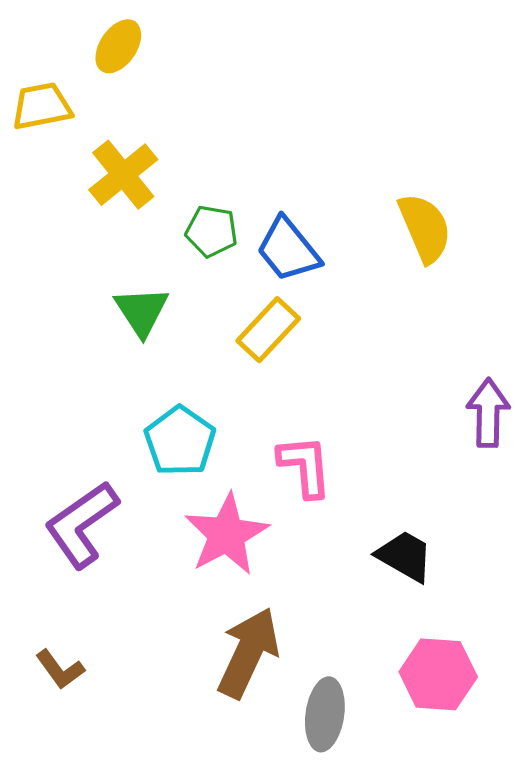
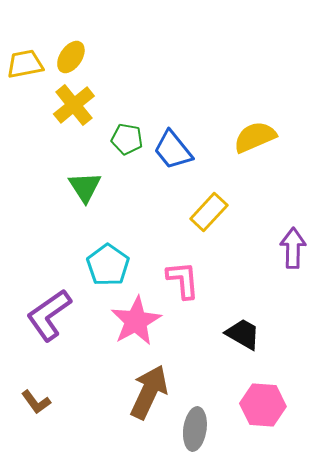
yellow ellipse: (118, 46) -> (71, 57), moved
yellow semicircle: (425, 228) -> (255, 137), turned -90
yellow rectangle: (268, 330) -> (209, 212), moved

